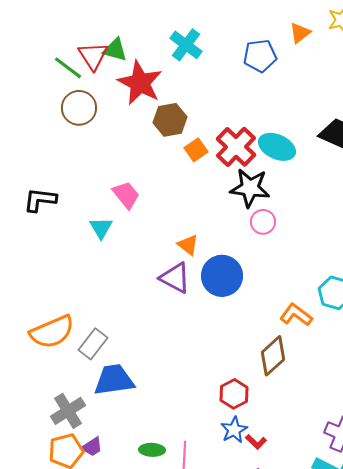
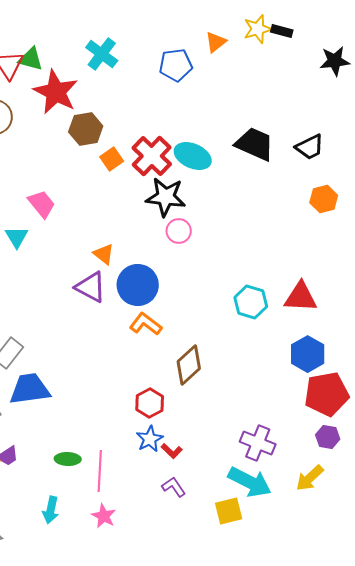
orange L-shape: (296, 315) -> (146, 324), moved

